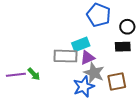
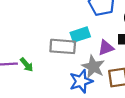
purple triangle: (87, 58) -> (106, 48), moved

